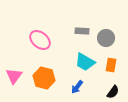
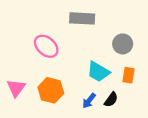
gray rectangle: (82, 31) -> (82, 18), moved, size x1.5
black semicircle: (113, 92) -> (111, 100), moved

